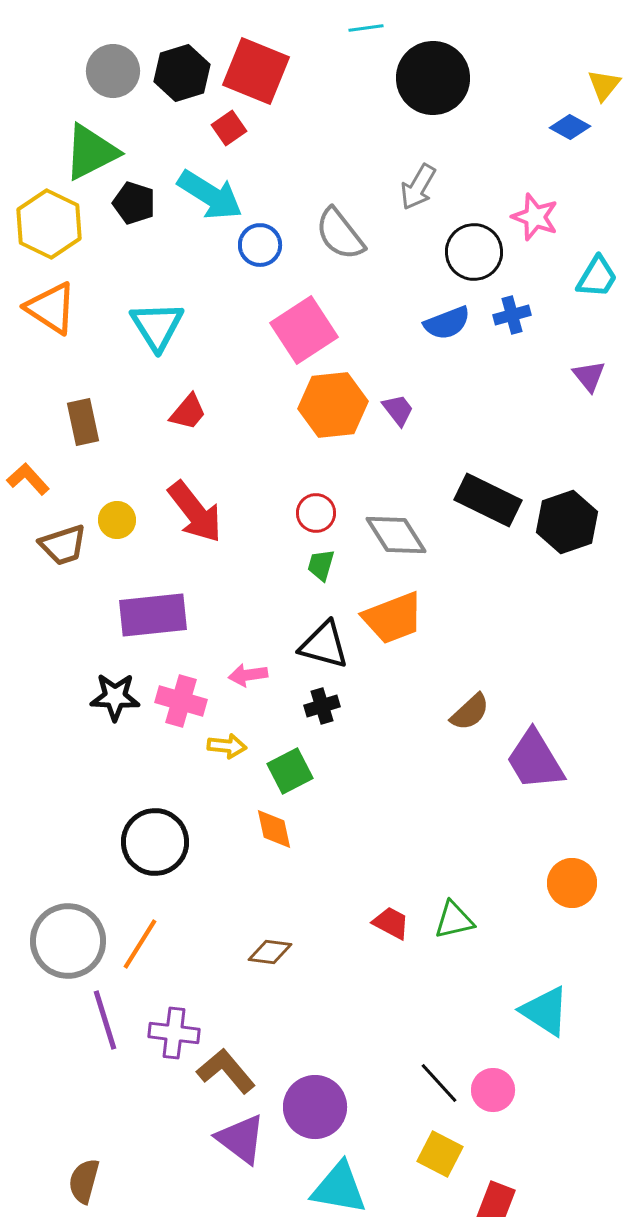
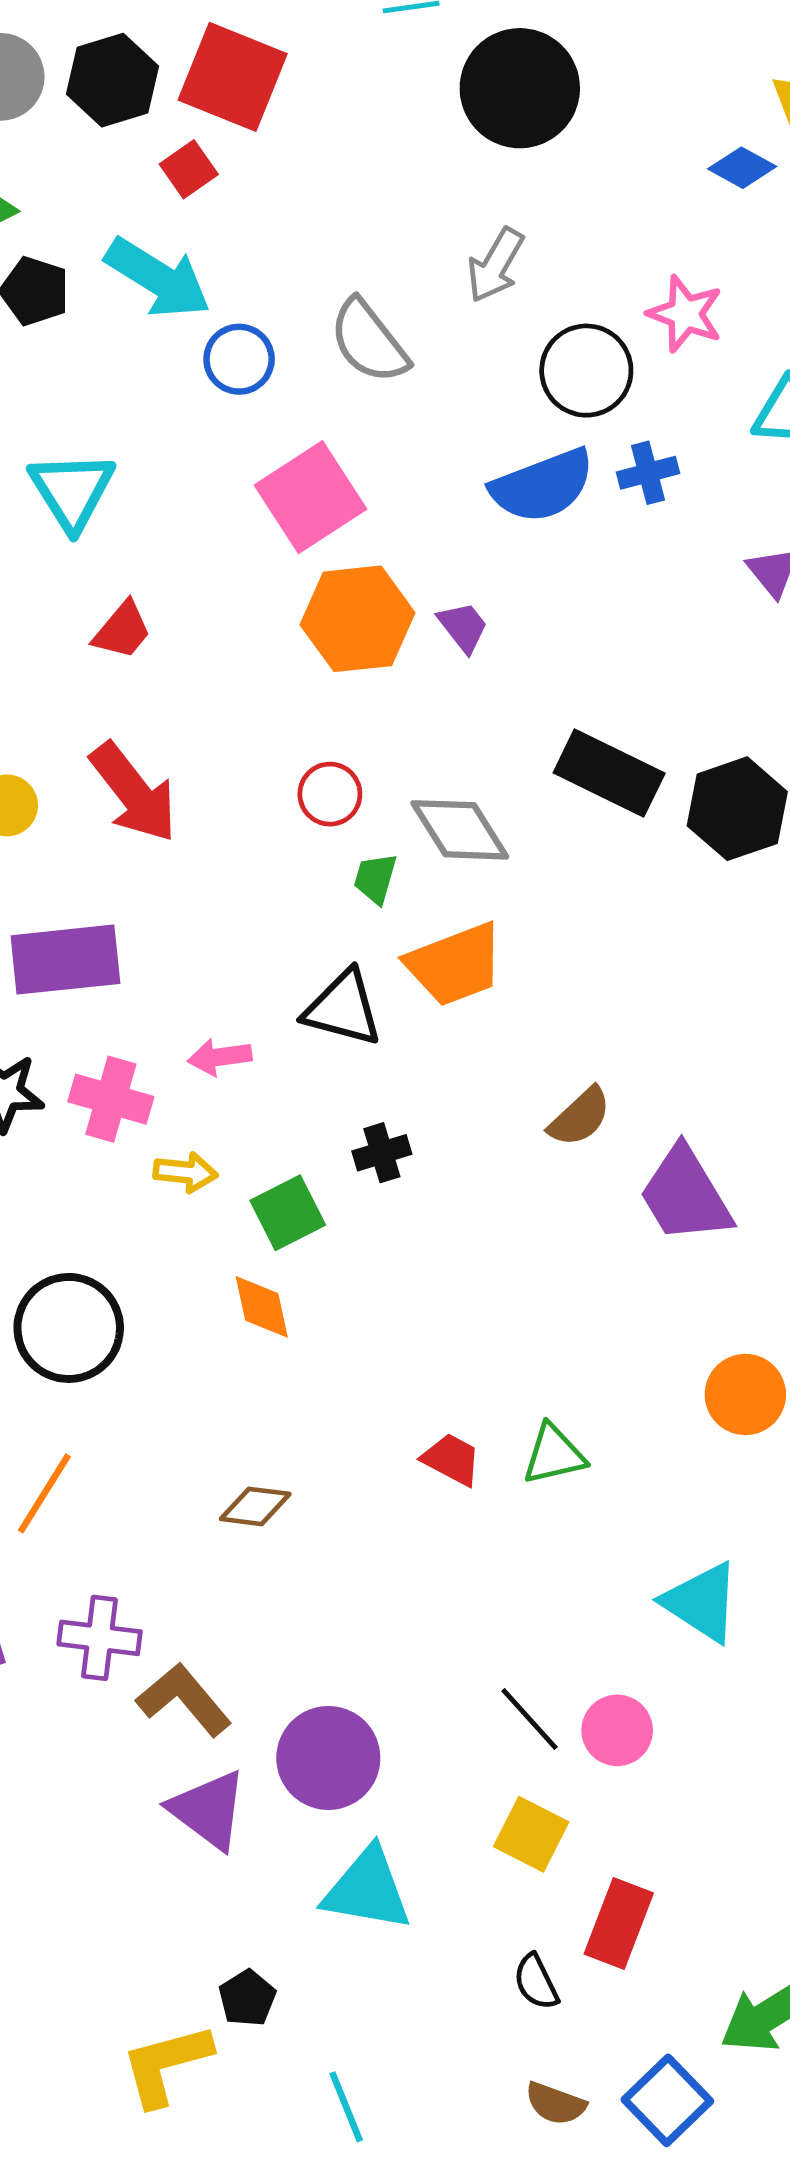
blue semicircle: (447, 323) -> (543, 486), size x1.4
green trapezoid: (321, 565) -> (375, 878), moved
black cross: (322, 706) -> (382, 1153), moved

